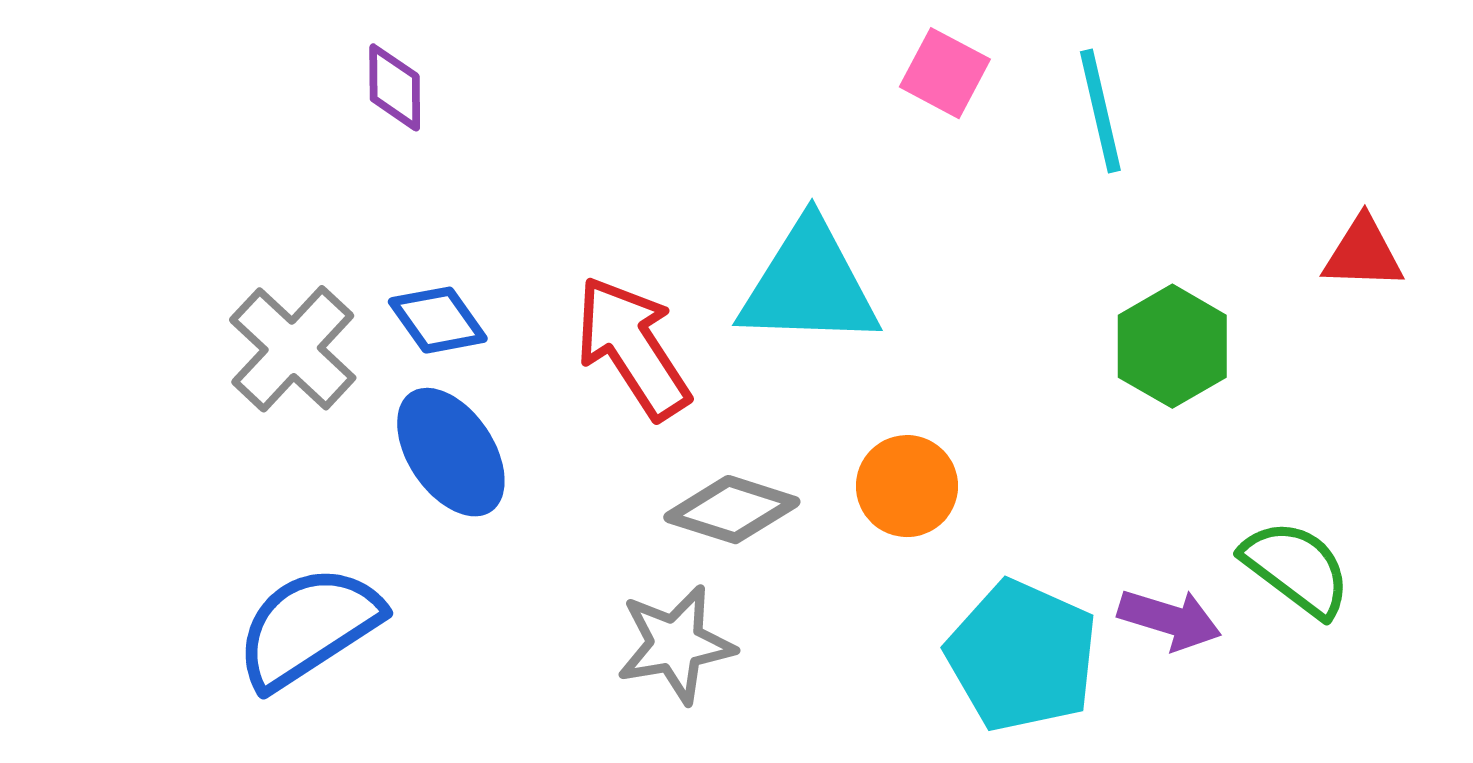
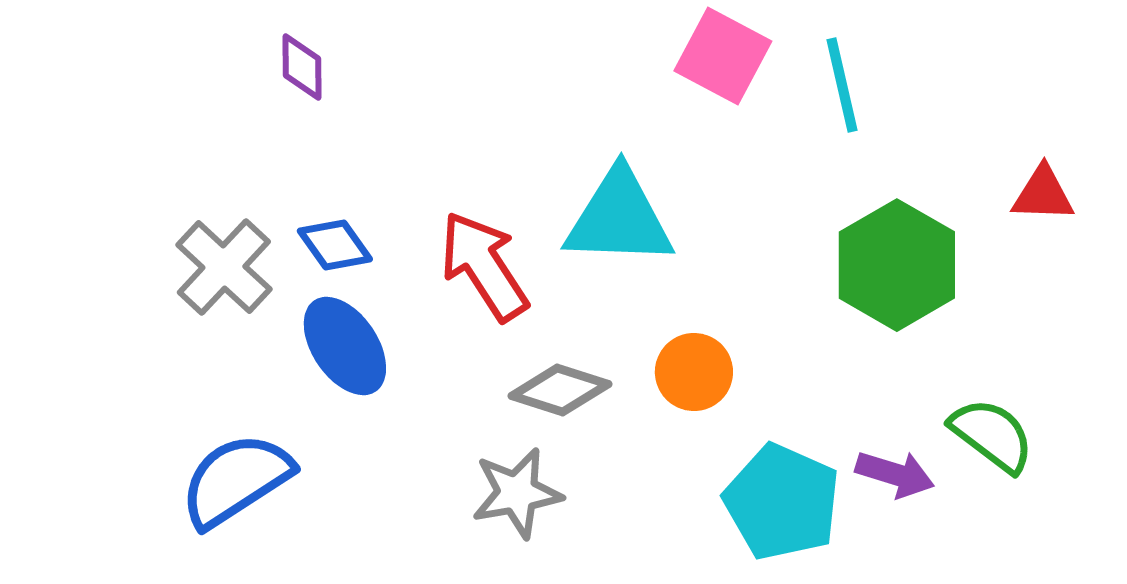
pink square: (945, 73) -> (723, 56), size x1.4
green hexagon: (1172, 346) -> (897, 265), size x1.4

